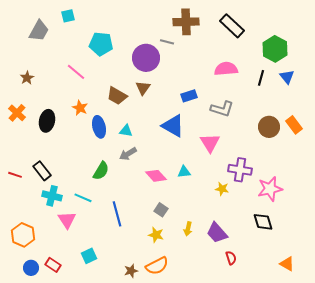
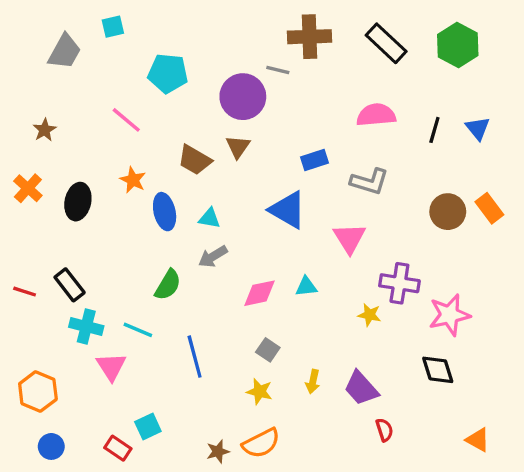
green hexagon: (275, 49) -> (458, 45), moved
pink diamond: (156, 176) -> (260, 293), turned -60
red rectangle: (53, 265) -> (118, 448), moved

